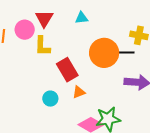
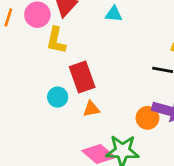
orange circle: (104, 53) -> (147, 118), moved, size x0.6
cyan circle: (50, 99) -> (58, 97), moved

